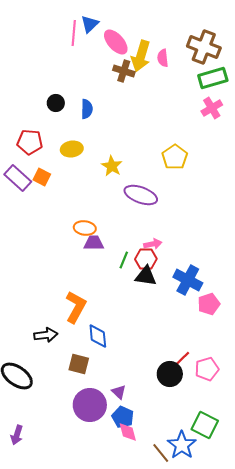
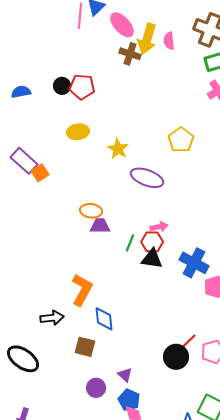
blue semicircle: (87, 109) -> (21, 92), moved, turned -102
red pentagon: (30, 142) -> (82, 87), moved
orange square: (42, 177) -> (40, 173), moved, turned 30
purple circle: (90, 405) -> (96, 388), size x0.6

